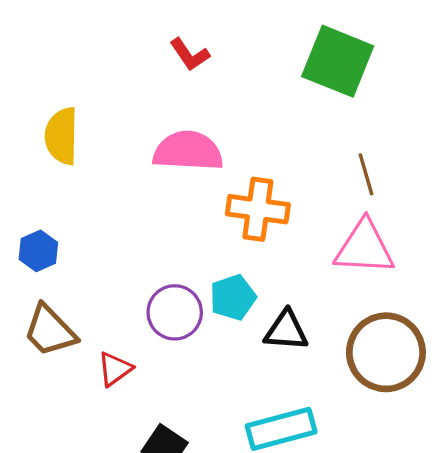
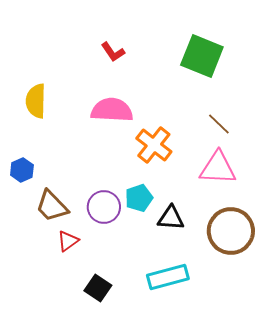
brown line: (366, 174) -> (219, 124), turned -30
orange cross: (258, 209) -> (154, 145), turned 30
brown trapezoid: (50, 331) -> (52, 206), moved

